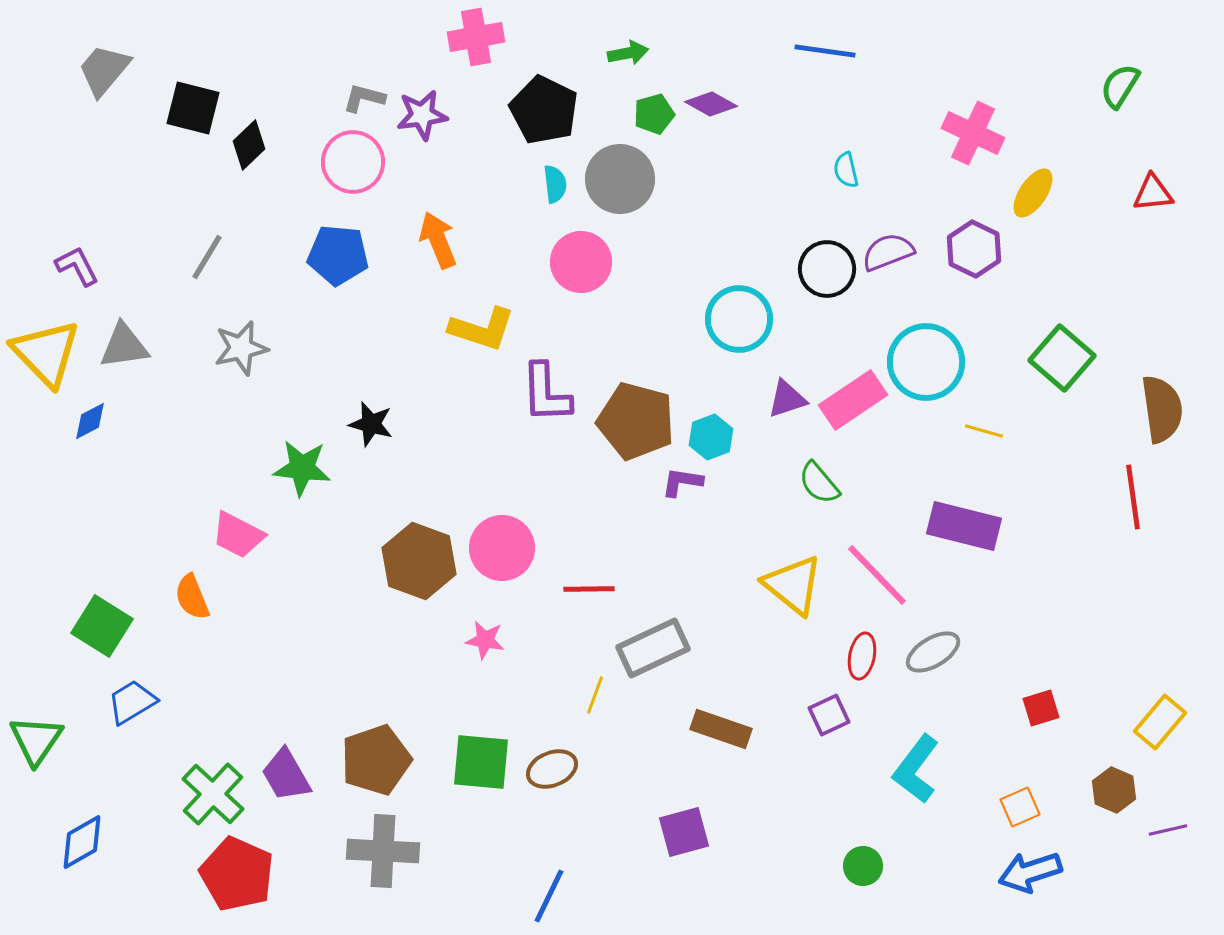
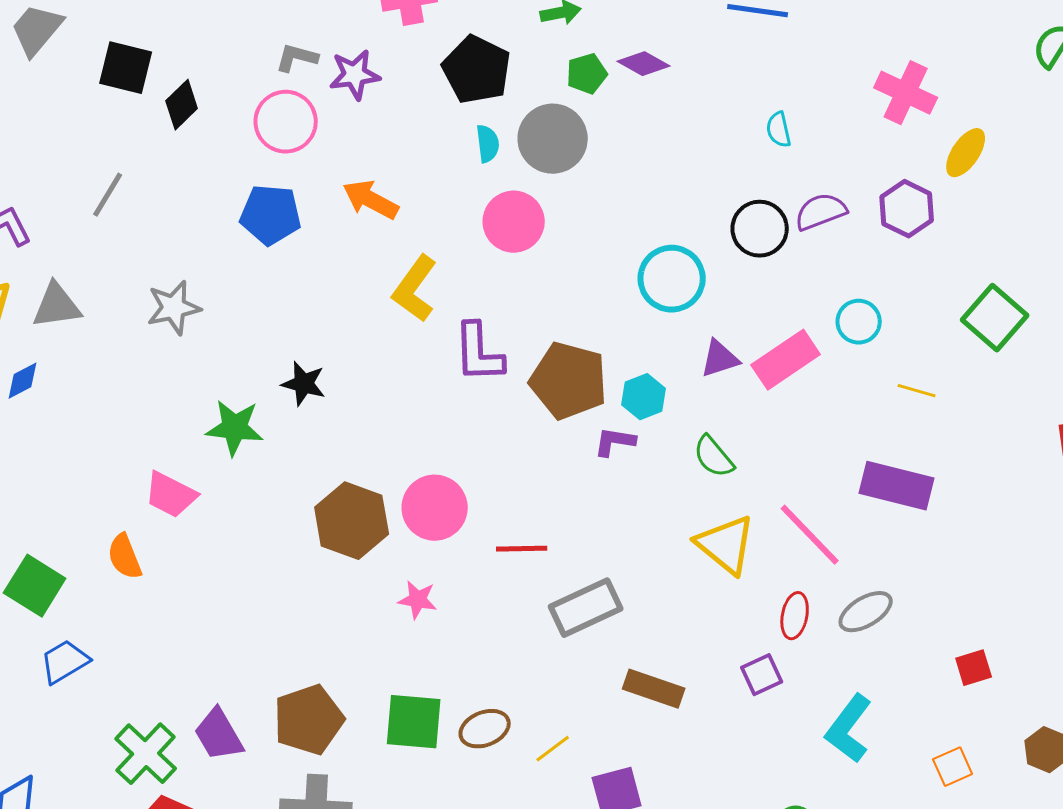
orange arrow: (438, 240) -> (371, 200), turned -40
gray line: (207, 257) -> (108, 195), moved
yellow L-shape: (482, 329) -> (415, 289), turned 108
cyan circle: (926, 362) -> (859, 322), size x0.6
green semicircle: (819, 483) -> (714, 457), moved
yellow line: (595, 695) -> (553, 749), moved, turned 33

